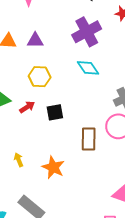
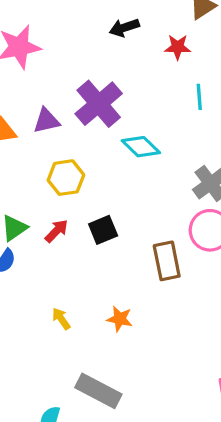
purple cross: (87, 32) -> (99, 104), moved
orange star: (53, 167) -> (120, 319), size x0.7

